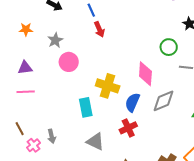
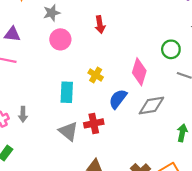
red arrow: (99, 29) -> (100, 25), moved
yellow cross: (108, 86) -> (96, 75), size x0.6
red cross: (128, 128) -> (94, 123), moved

